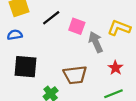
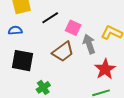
red star: (115, 68) -> (105, 69), size x1.5
brown trapezoid: (75, 75) -> (63, 52), moved, turned -35

